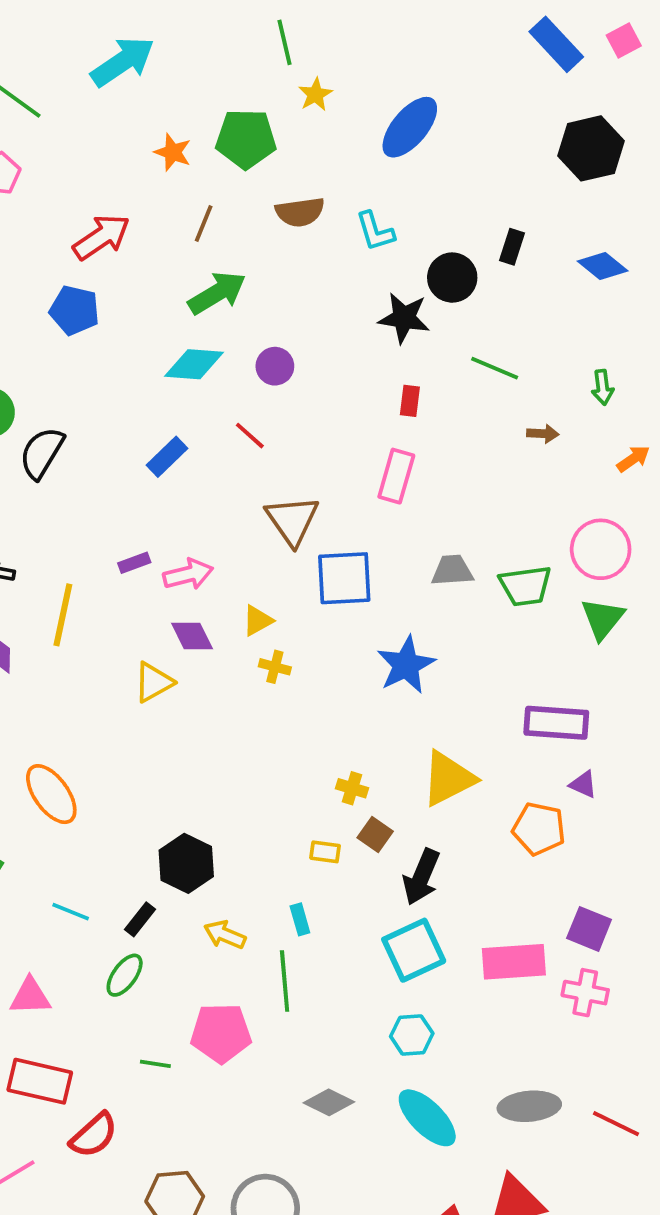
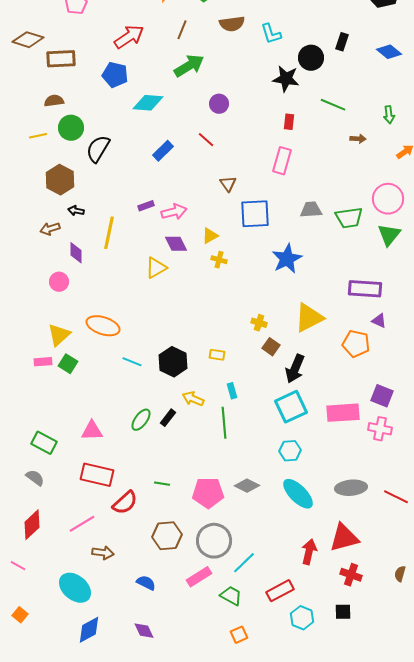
cyan diamond: (194, 364) -> (148, 103), moved
brown triangle: (292, 520) -> (228, 184), size x0.6
orange ellipse: (51, 794) -> (103, 326), turned -36
yellow rectangle: (325, 852) -> (217, 355), moved
cyan line: (71, 912) -> (132, 362), moved
black rectangle: (140, 919) -> (168, 418), moved
pink pentagon: (221, 1033) -> (208, 493), moved
green line: (155, 1064) -> (162, 484), moved

